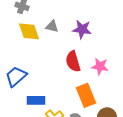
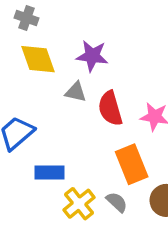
gray triangle: (52, 26) -> (76, 92), moved
purple star: (82, 29) -> (92, 56), moved

